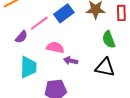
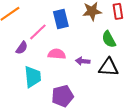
blue rectangle: (64, 13) -> (61, 19), turned -60
purple arrow: (71, 61) -> (83, 61), moved

